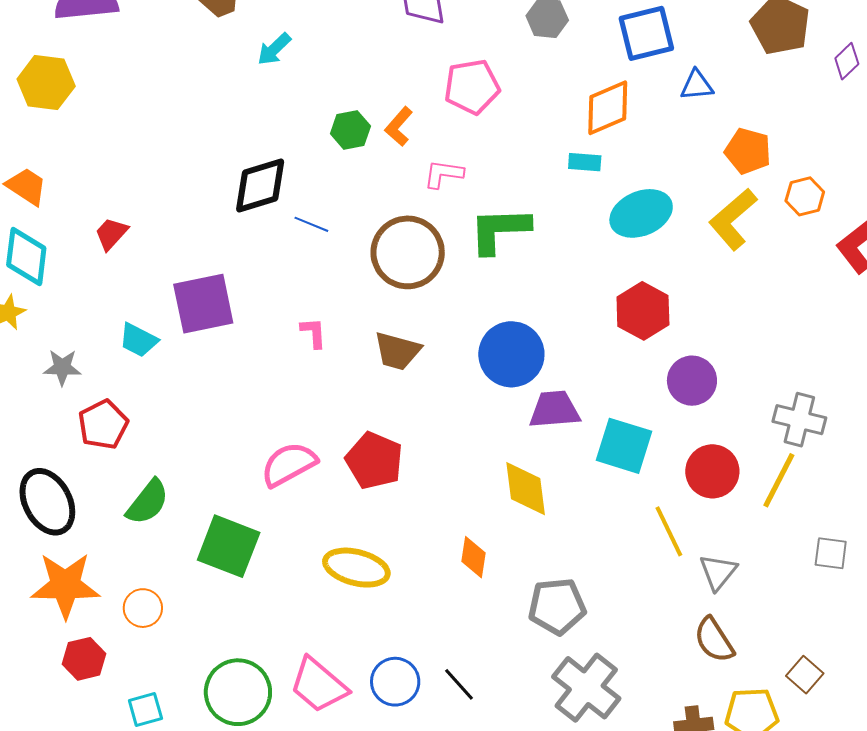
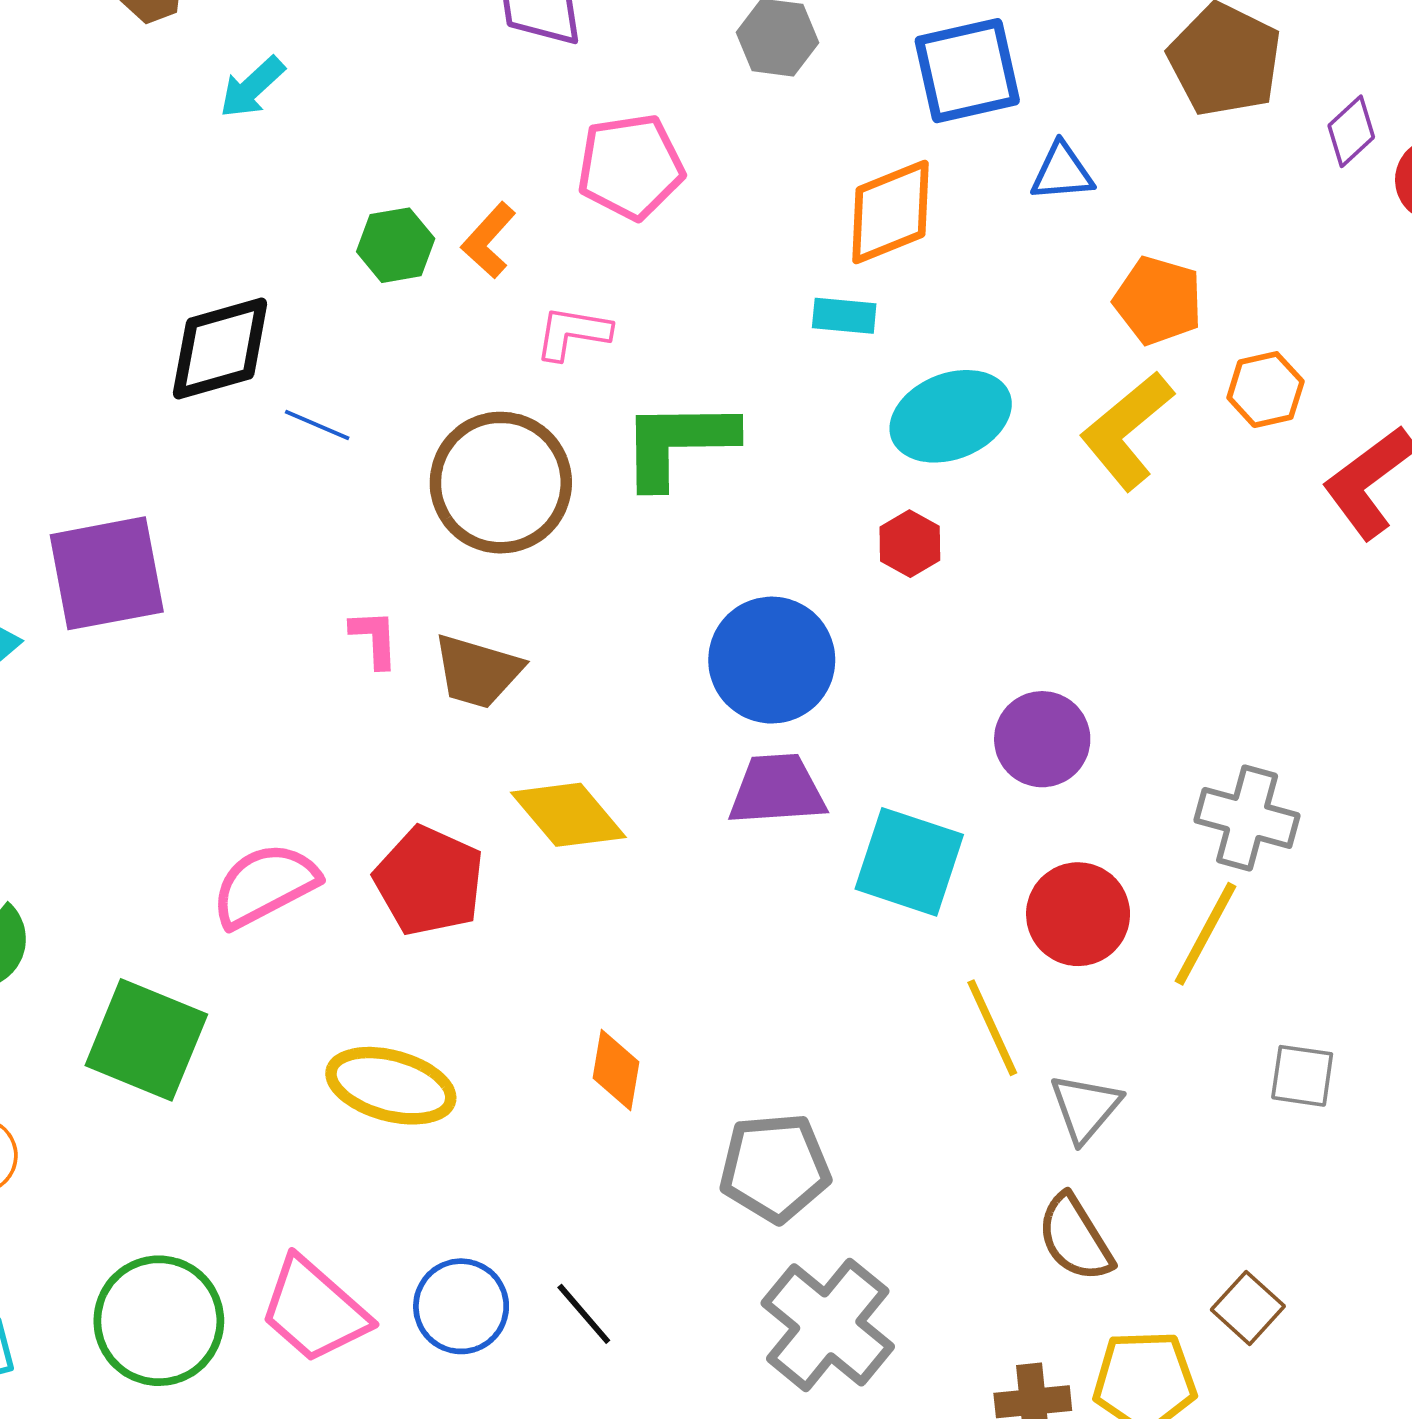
red hexagon: (643, 311) -> (910, 544), moved, size x0.6
pink L-shape: (313, 333) -> (374, 639), moved
blue circle: (511, 354) -> (772, 660), moved
yellow diamond: (526, 489) -> (568, 815), moved, turned -34

